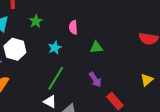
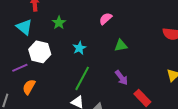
pink semicircle: (73, 27) -> (106, 19), moved, turned 56

